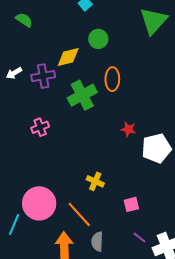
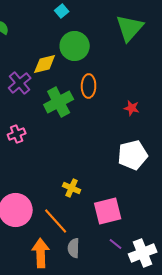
green circle: (98, 39) -> (75, 46), size x1.5
purple cross: (43, 76) -> (20, 83), turned -30
red star: (128, 129) -> (132, 108), moved
pink square: (131, 204) -> (108, 211), size x1.8

